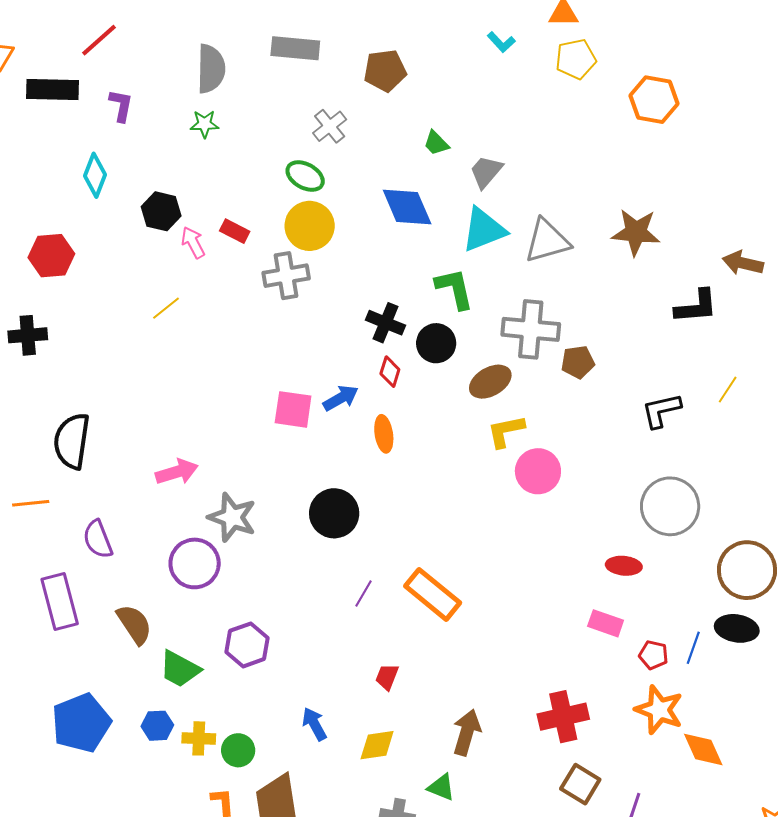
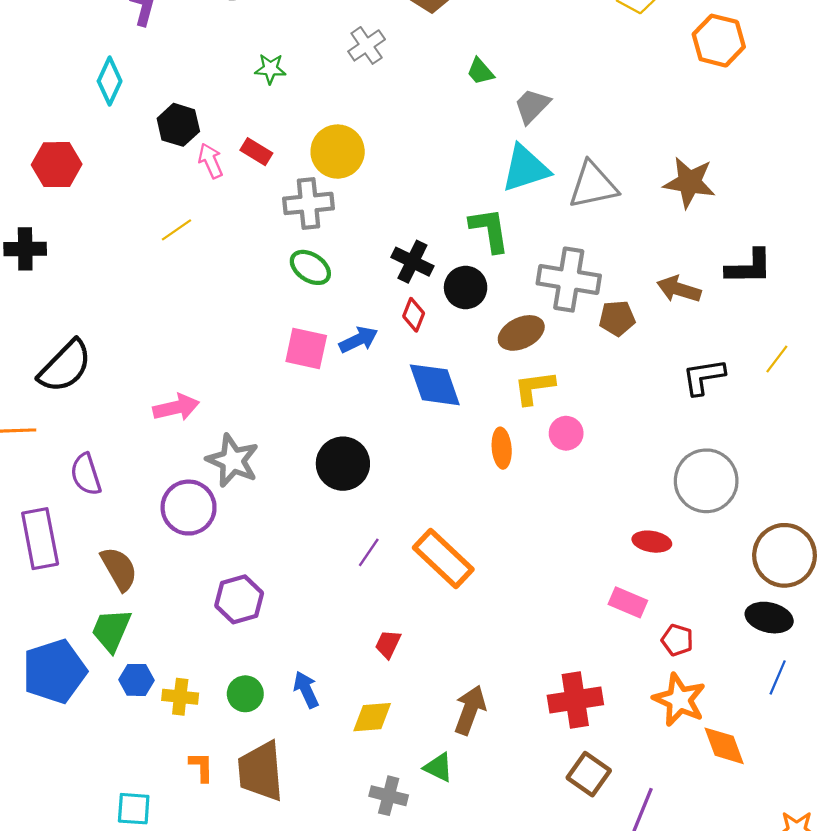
green star: (205, 124) -> (270, 69), moved
green ellipse: (305, 176) -> (310, 267), moved
blue diamond: (407, 207) -> (435, 385), moved
brown arrow: (743, 263) -> (679, 289), moved
orange ellipse: (384, 434) -> (502, 448), moved
black semicircle: (72, 441) -> (65, 366), turned -148
pink circle: (538, 471) -> (566, 433), size x0.7
blue line: (693, 648) -> (778, 677), moved
green trapezoid: (180, 669) -> (111, 630), moved, turned 81
green circle: (238, 750) -> (245, 694), moved

